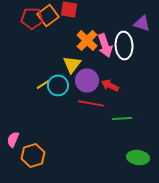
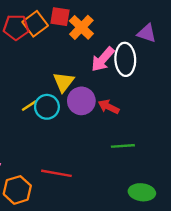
orange cross: (87, 40) -> (81, 27), moved
pink arrow: (105, 45) -> (103, 59), turned 60
red line: (91, 103) -> (56, 173), moved

